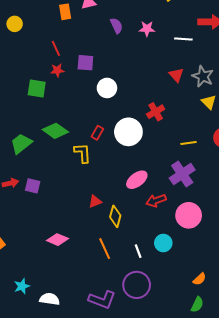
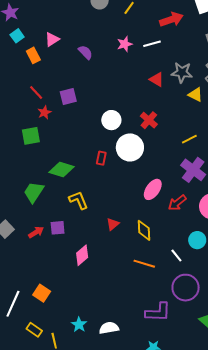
pink star: (147, 29) -> (125, 44), moved
white circle: (107, 88) -> (111, 120), moved
yellow L-shape: (83, 153) -> (79, 200), moved
red triangle: (95, 202) -> (113, 224), moved
pink diamond: (58, 240) -> (82, 255), moved, turned -45
orange line: (105, 249) -> (144, 264), turned -30

